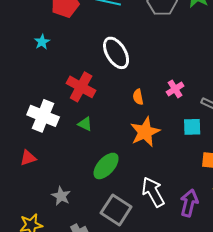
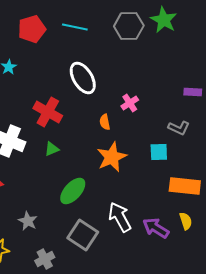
pink cross: (175, 89) -> (130, 103), moved
green triangle: (85, 124) -> (52, 149), turned -49
purple arrow: (189, 203) -> (156, 228), turned -72

